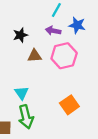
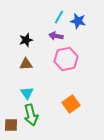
blue star: (77, 25) -> (78, 21), moved
brown triangle: (35, 56) -> (26, 64), moved

